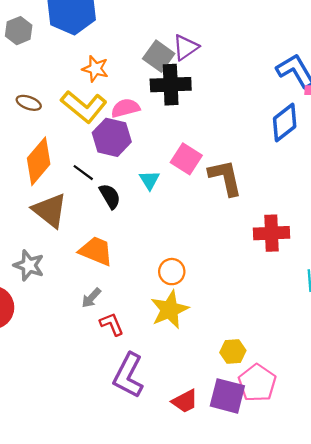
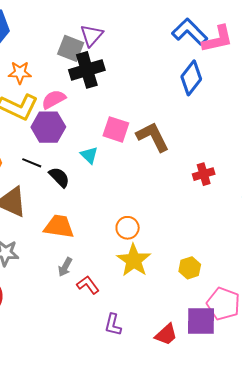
red cross: (271, 233) -> (204, 174), size x0.7
yellow hexagon: (233, 352) -> (190, 268), moved
purple L-shape: (128, 375) -> (113, 325), size x0.6

